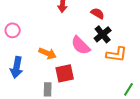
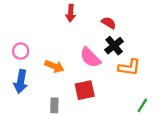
pink circle: (13, 30) -> (21, 51), moved
red square: (65, 73) -> (85, 90), moved

